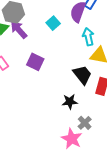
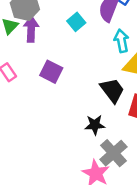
purple arrow: (19, 30) -> (31, 29), turned 42
gray cross: (85, 123) -> (113, 153), size x1.5

